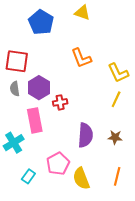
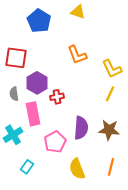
gray semicircle: (15, 89) -> (14, 94), moved
brown star: (115, 137) -> (109, 130), size x1.5
pink pentagon: (58, 164) -> (55, 142), moved

